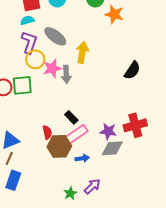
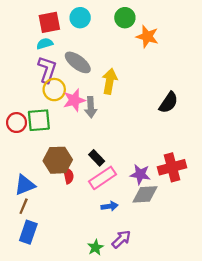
brown hexagon: (59, 146) -> (58, 160), moved

